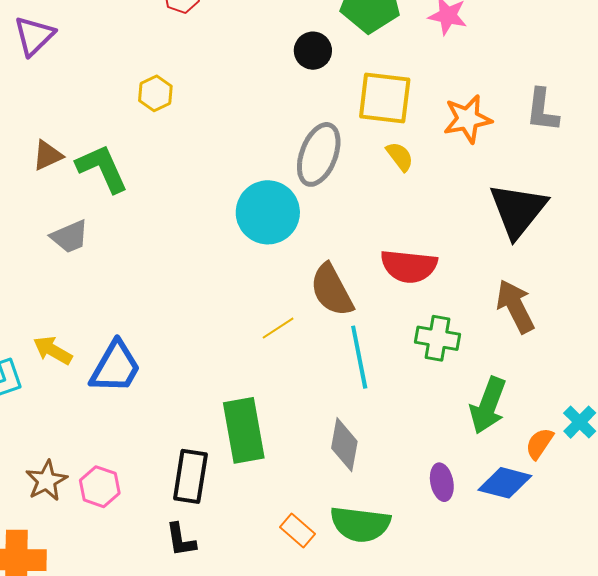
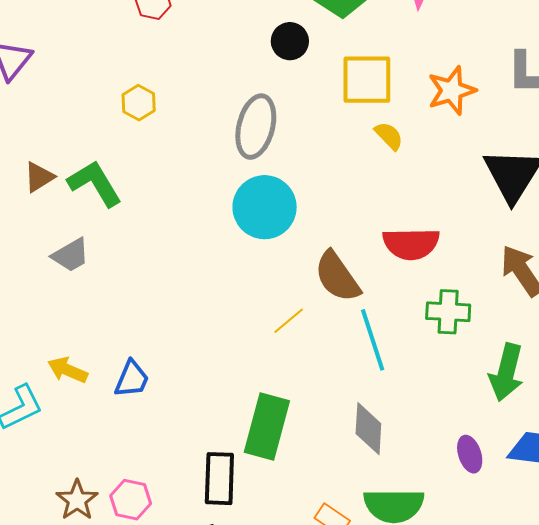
gray ellipse: (319, 154) -> (256, 127), moved
blue trapezoid: (115, 367) -> (132, 379), size x0.7
green rectangle: (244, 430) -> (267, 427), turned 32

